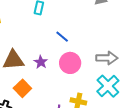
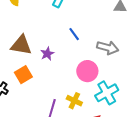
gray arrow: (107, 58) -> (108, 48), moved
pink circle: (70, 63) -> (87, 71), moved

